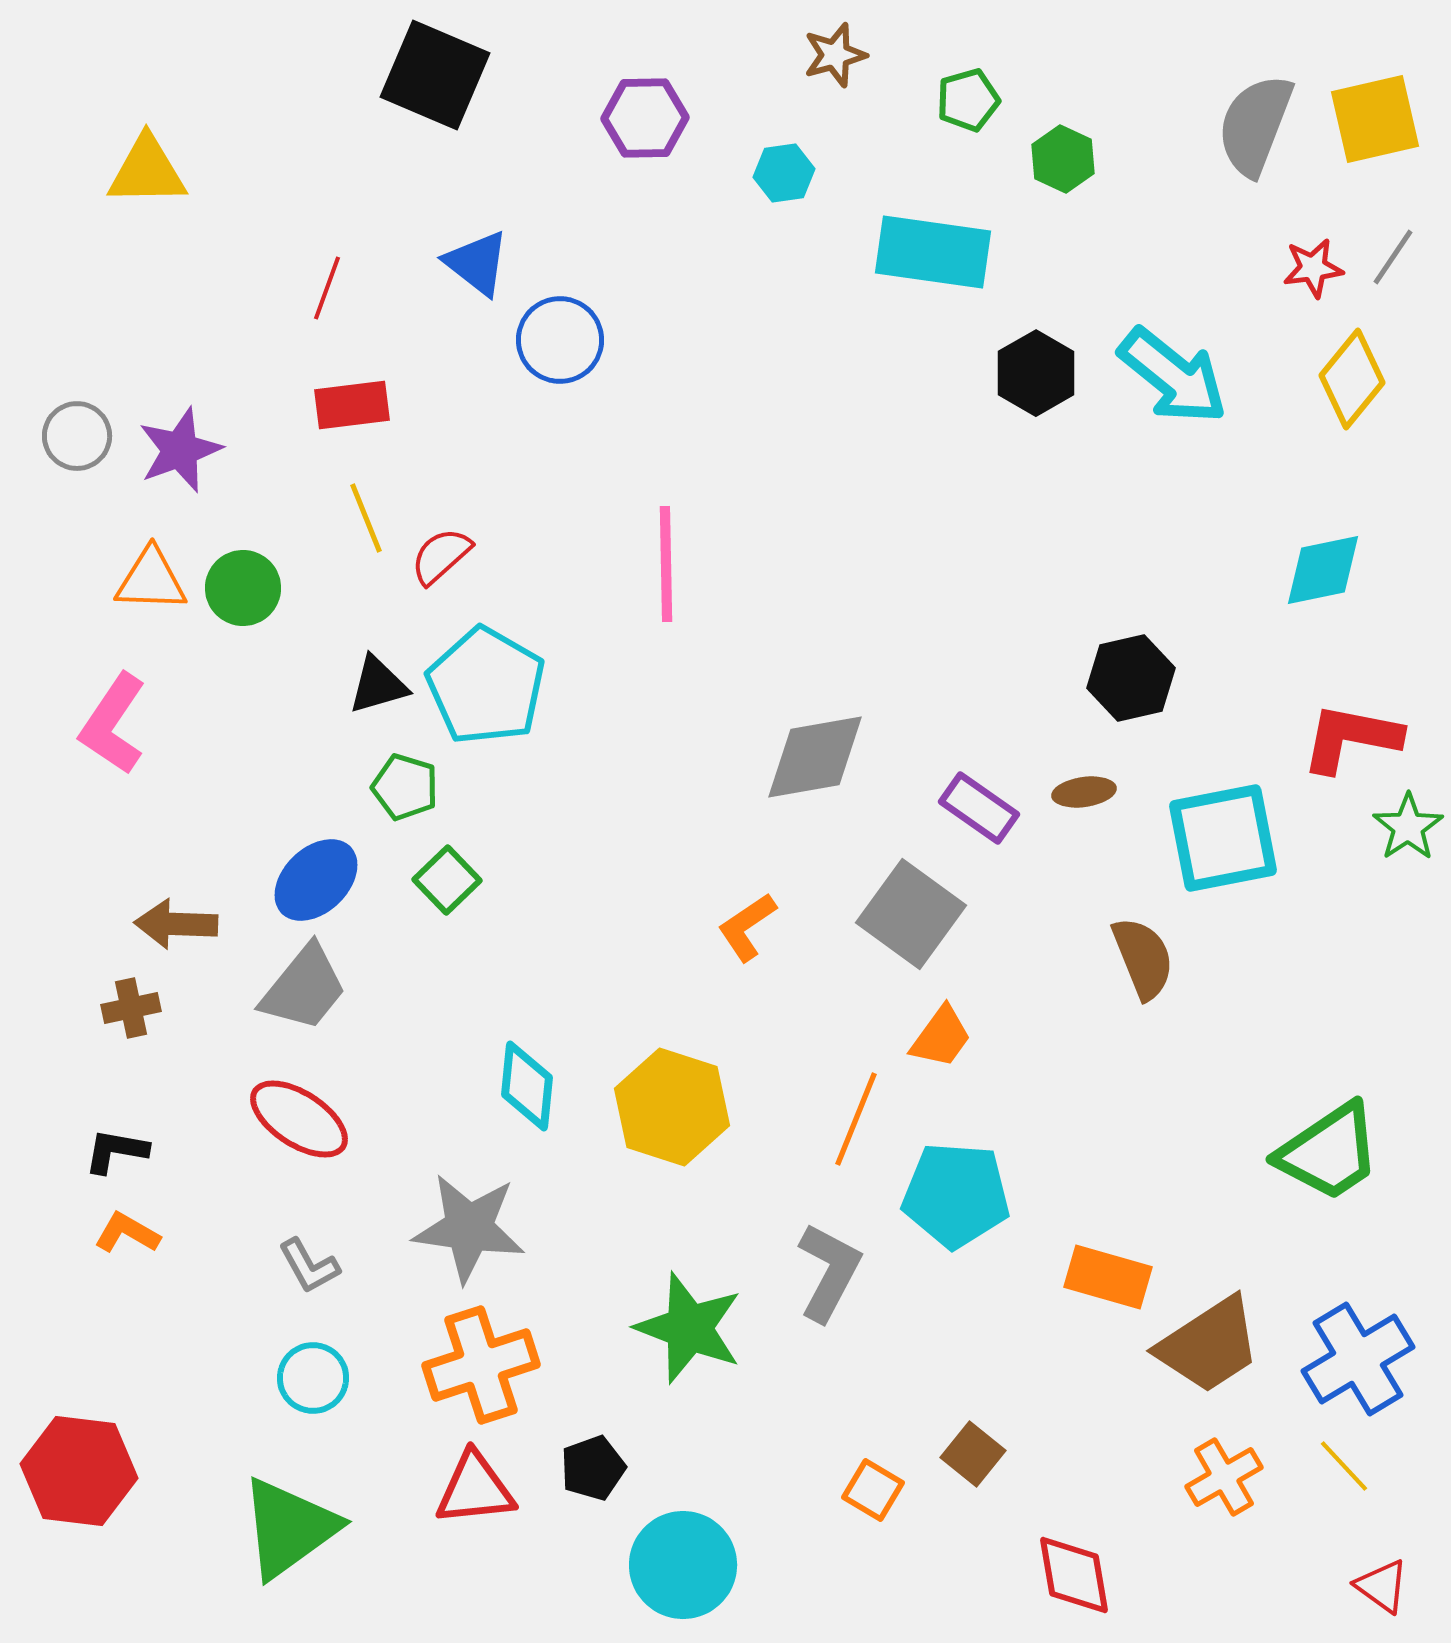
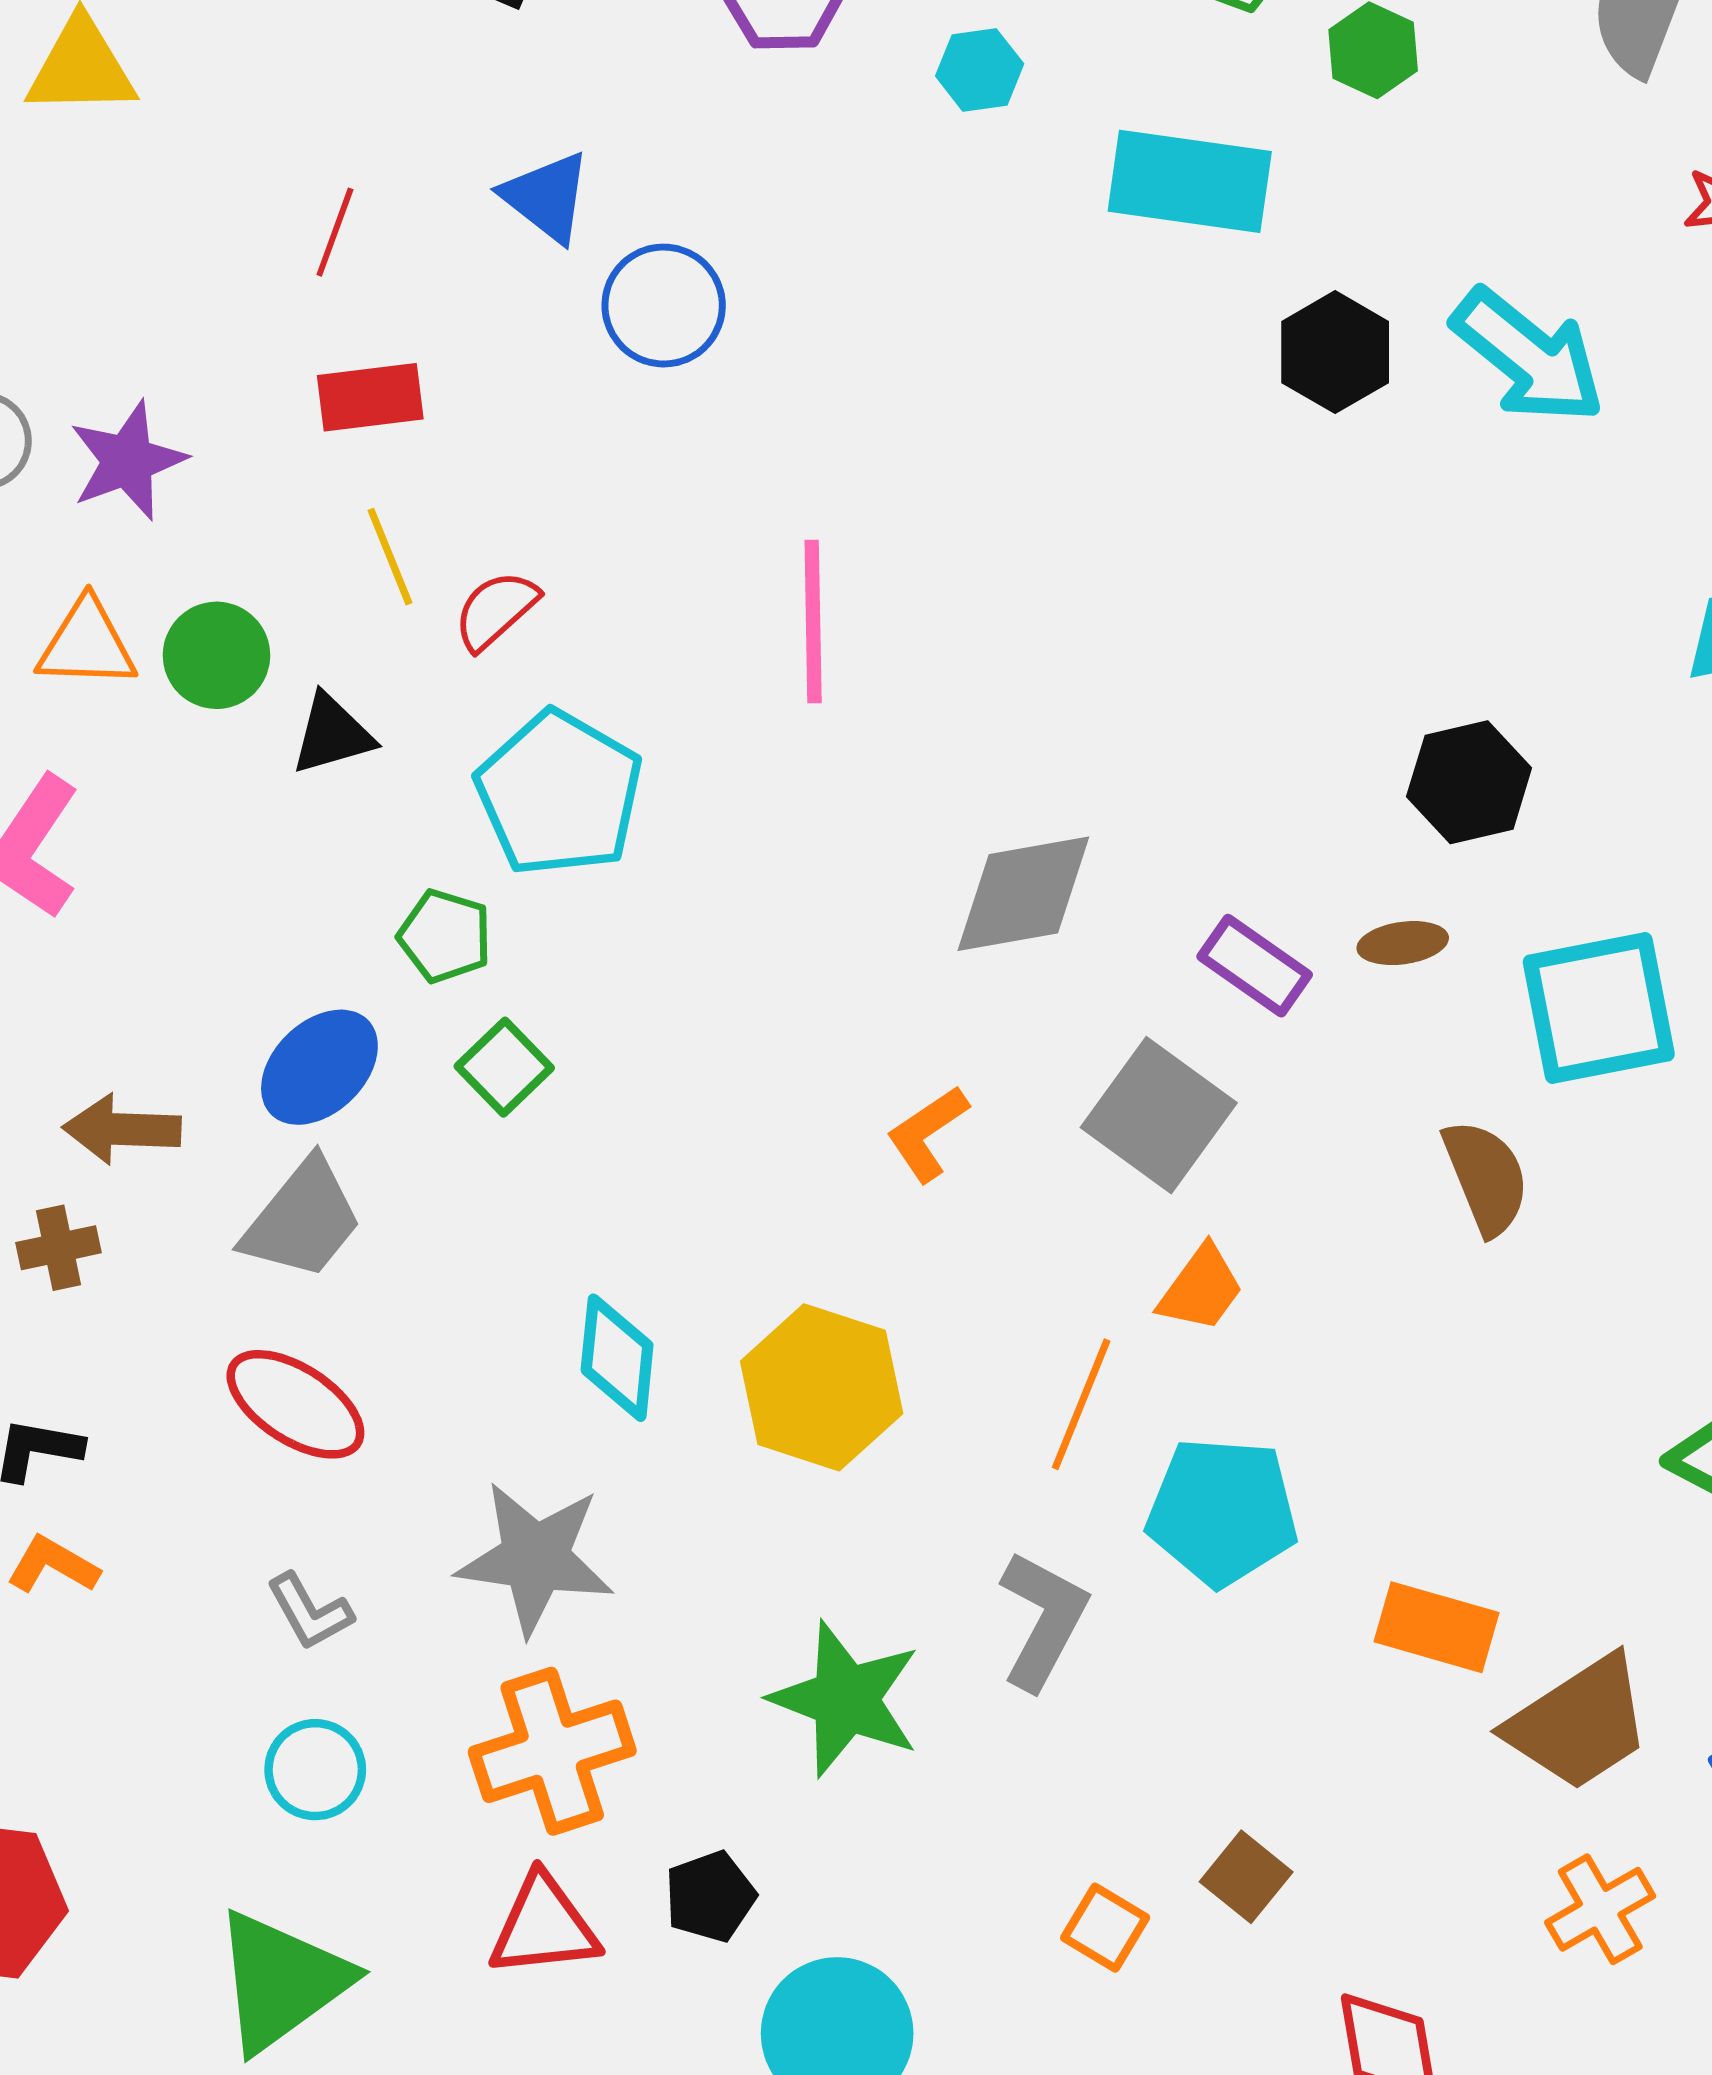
black triangle: (378, 685) -> (332, 734), moved

